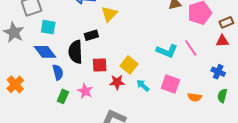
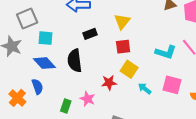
yellow triangle: (109, 14) -> (122, 21), moved
black rectangle: (91, 35) -> (90, 34), moved
red square: (100, 65) -> (123, 47), moved
blue semicircle: (58, 72) -> (37, 87), moved
red star: (117, 82) -> (109, 83), moved

